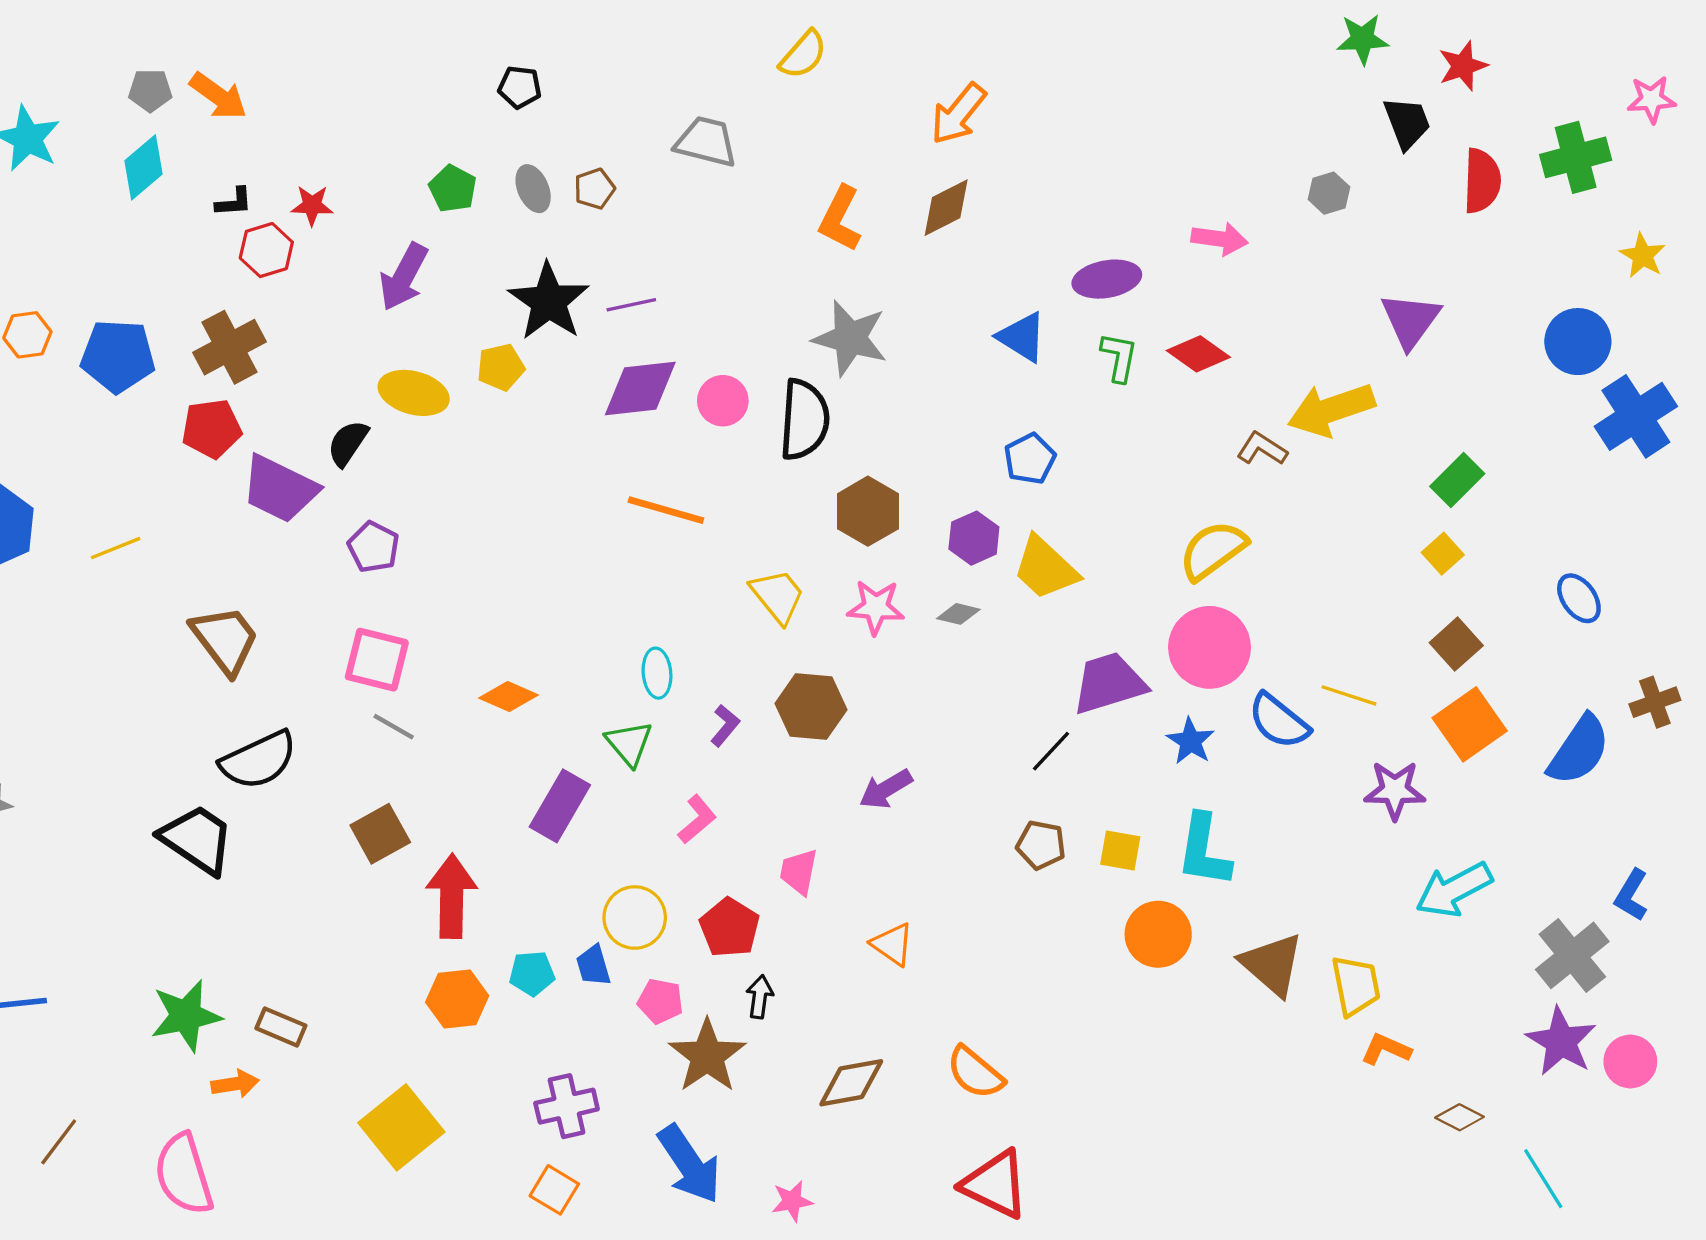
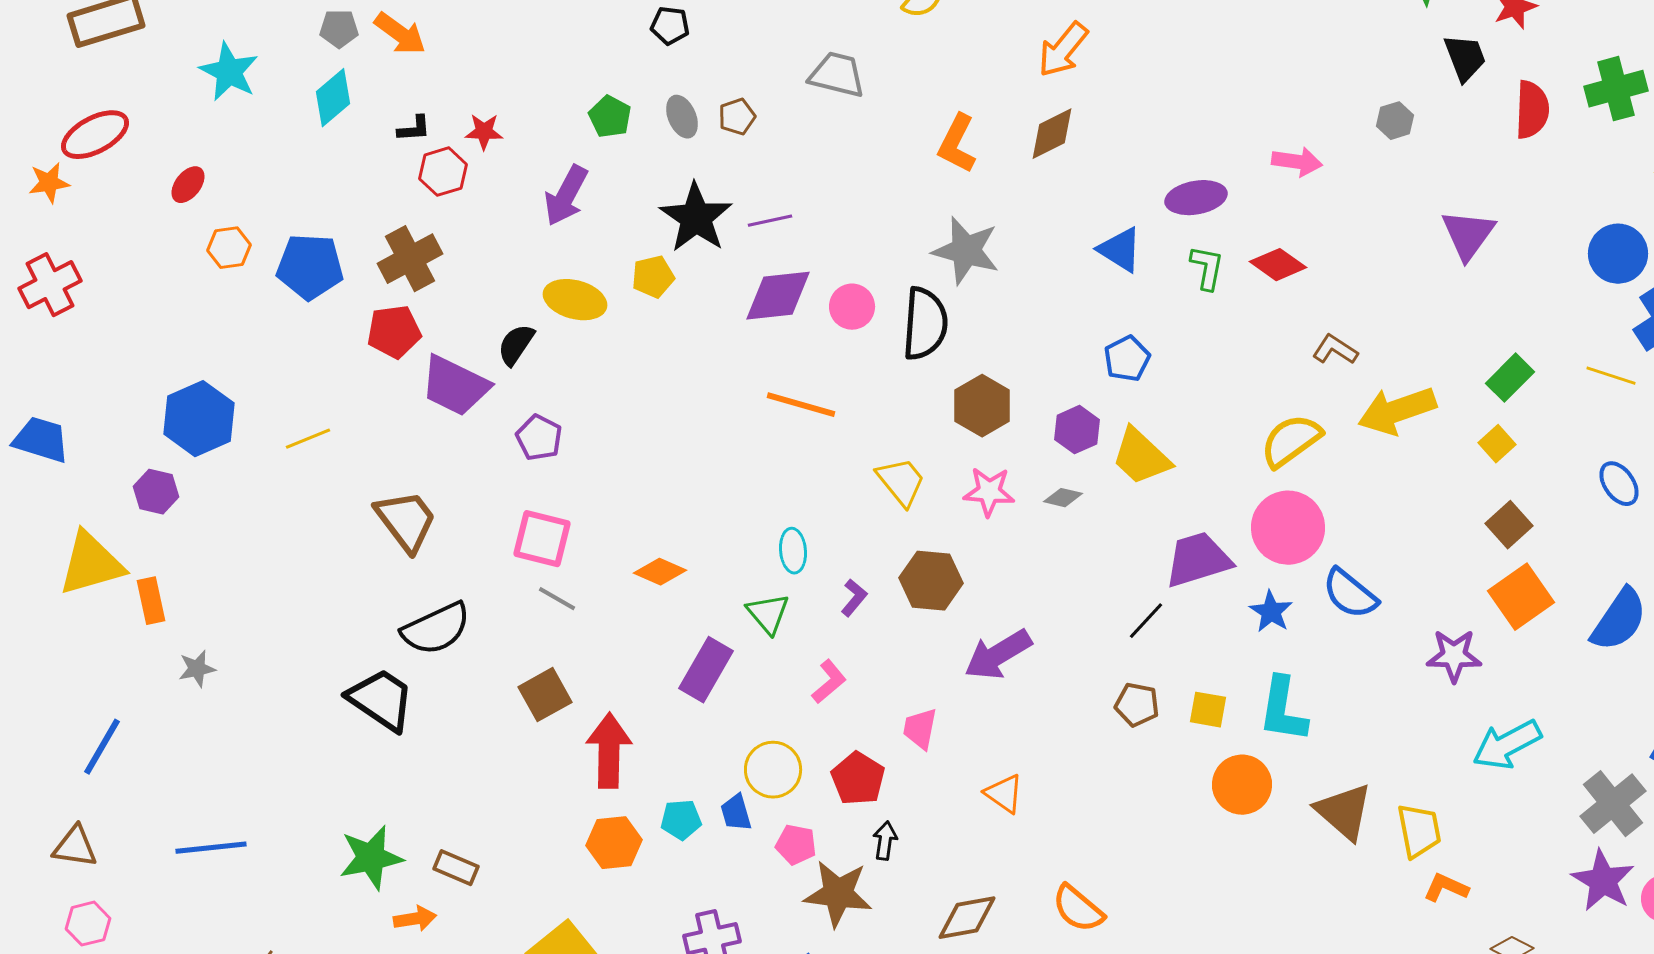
yellow arrow: (1331, 410) -> (1397, 411), moved
yellow line: (1349, 695) -> (1611, 376), moved
purple arrow: (886, 789) -> (998, 655), size x1.4
brown star: (707, 1056) -> (838, 894), turned -30

